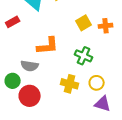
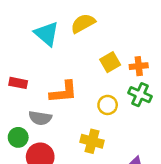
red rectangle: (13, 22) -> (18, 83), moved, turned 40
green cross: (84, 56) -> (140, 95), moved
yellow circle: (97, 83) -> (108, 105), moved

